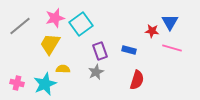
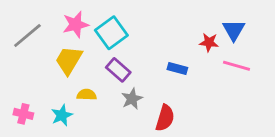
purple rectangle: (100, 51) -> (118, 70), moved, turned -30
red semicircle: (137, 80) -> (165, 118), moved
cyan star: (45, 84) -> (62, 115), size x0.7

